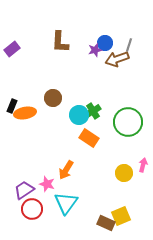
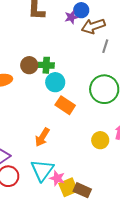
gray line: (129, 45) -> (105, 46), moved
green cross: (93, 111) -> (46, 65), moved, turned 35
pink star: (47, 184) -> (57, 178), moved
yellow square: (121, 216) -> (68, 187), moved

